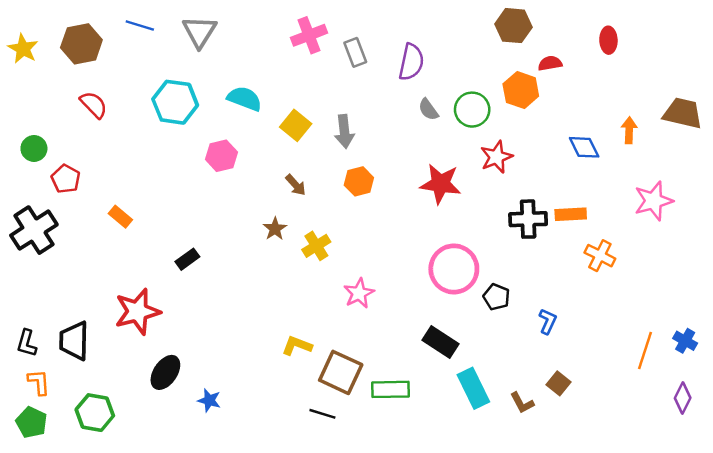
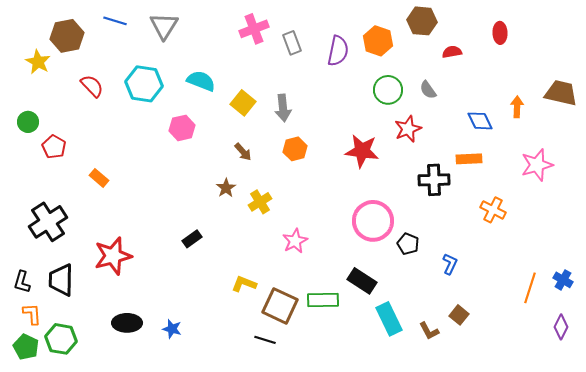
yellow star: (23, 49) -> (38, 62), moved
orange hexagon: (521, 90) -> (378, 41), moved
red semicircle: (94, 105) -> (92, 86), moved
gray semicircle: (428, 110) -> (428, 90), moved
orange rectangle: (571, 214) -> (469, 159), moved
black cross: (34, 230) -> (48, 222), moved
black rectangle: (187, 259) -> (192, 239), moved
black ellipse: (165, 372) -> (127, 323), moved, turned 56
green rectangle: (391, 389) -> (323, 300), moved
green hexagon: (95, 413) -> (61, 339), moved

